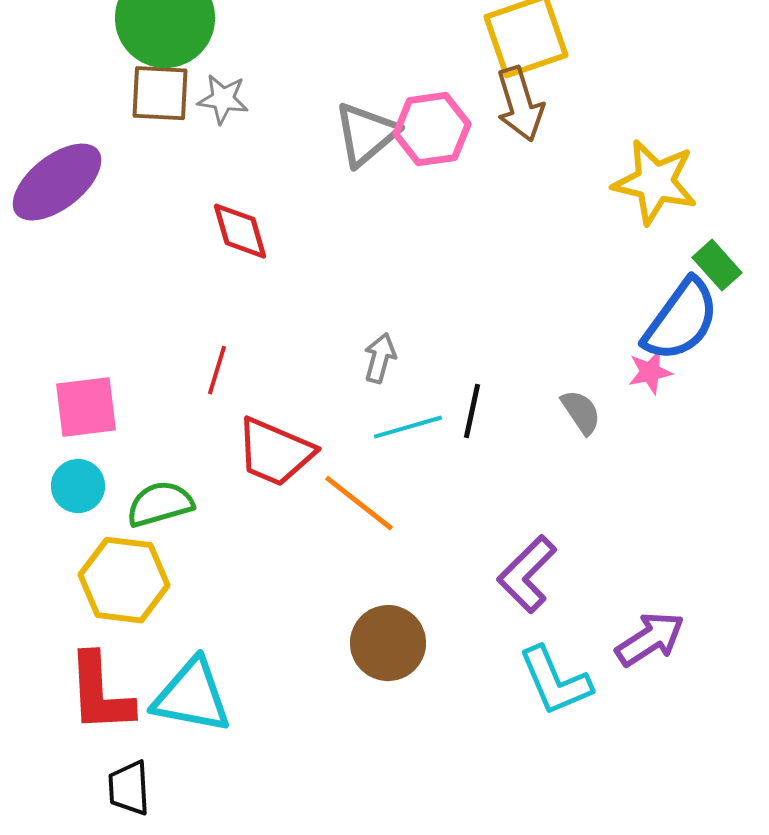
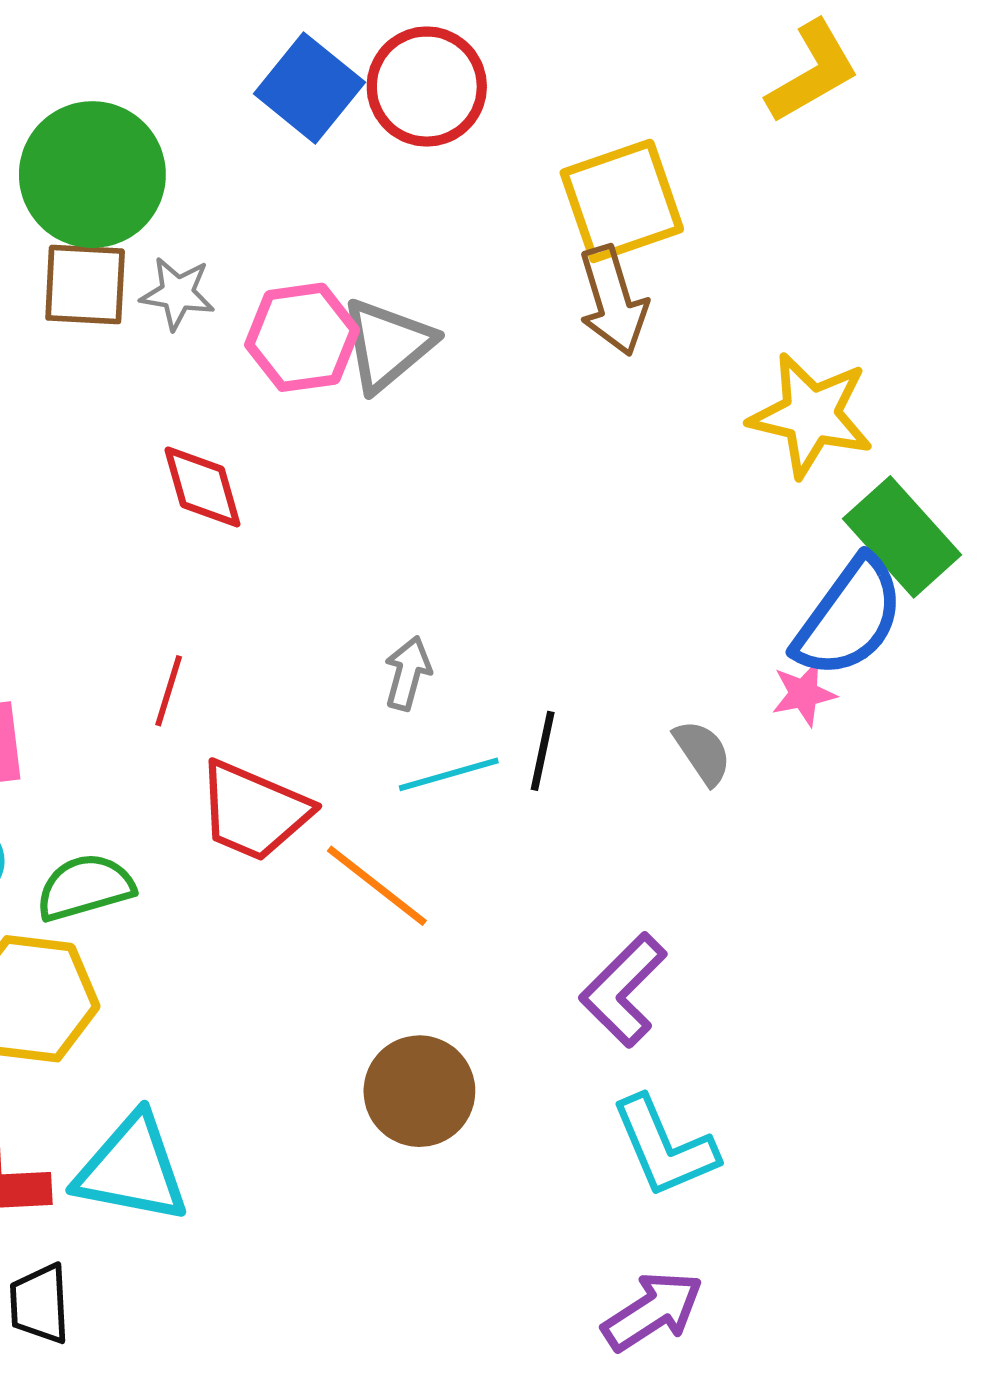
pink hexagon: (432, 129) -> (302, 337), moved
green rectangle: (717, 265) -> (902, 537), size x1.6
purple arrow: (650, 639) -> (653, 1311), moved

